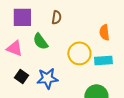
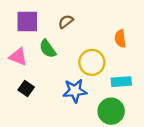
brown semicircle: (56, 17) -> (66, 22), turned -136
cyan rectangle: (103, 60) -> (121, 82), moved
blue star: (47, 78) -> (75, 91), moved

